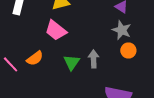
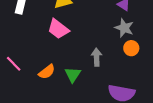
orange semicircle: (35, 58) -> (47, 72), moved
green triangle: (72, 62) -> (73, 75), moved

